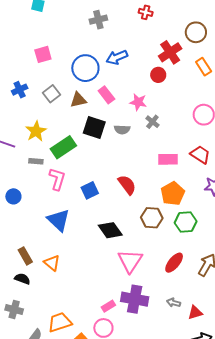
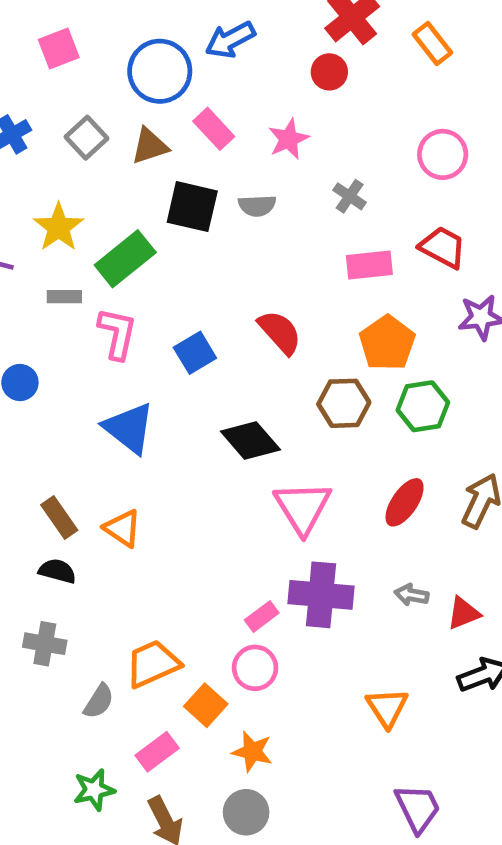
pink star: (138, 102) -> (289, 139), turned -30
gray cross: (152, 122) -> (350, 196), moved

